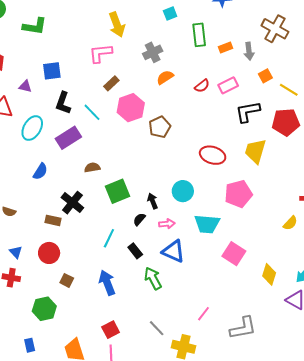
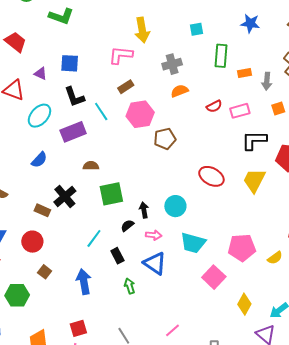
black L-shape: (63, 103) -> (74, 97), turned -50
pink pentagon: (238, 194) -> (242, 248), moved
green arrow: (153, 278) -> (130, 286), size x0.7

